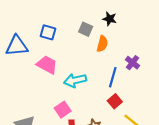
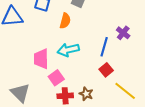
orange semicircle: (102, 44) -> (65, 21), moved
pink trapezoid: (47, 65) -> (41, 59), moved, turned -120

